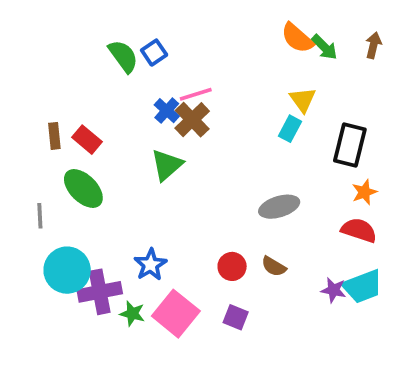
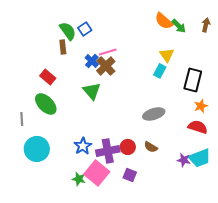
brown rectangle: (54, 136) -> (63, 47), moved
green triangle: (167, 165) -> (92, 91), turned -30
purple cross: (100, 292) -> (108, 151), moved
green star: (132, 314) -> (79, 179), moved

